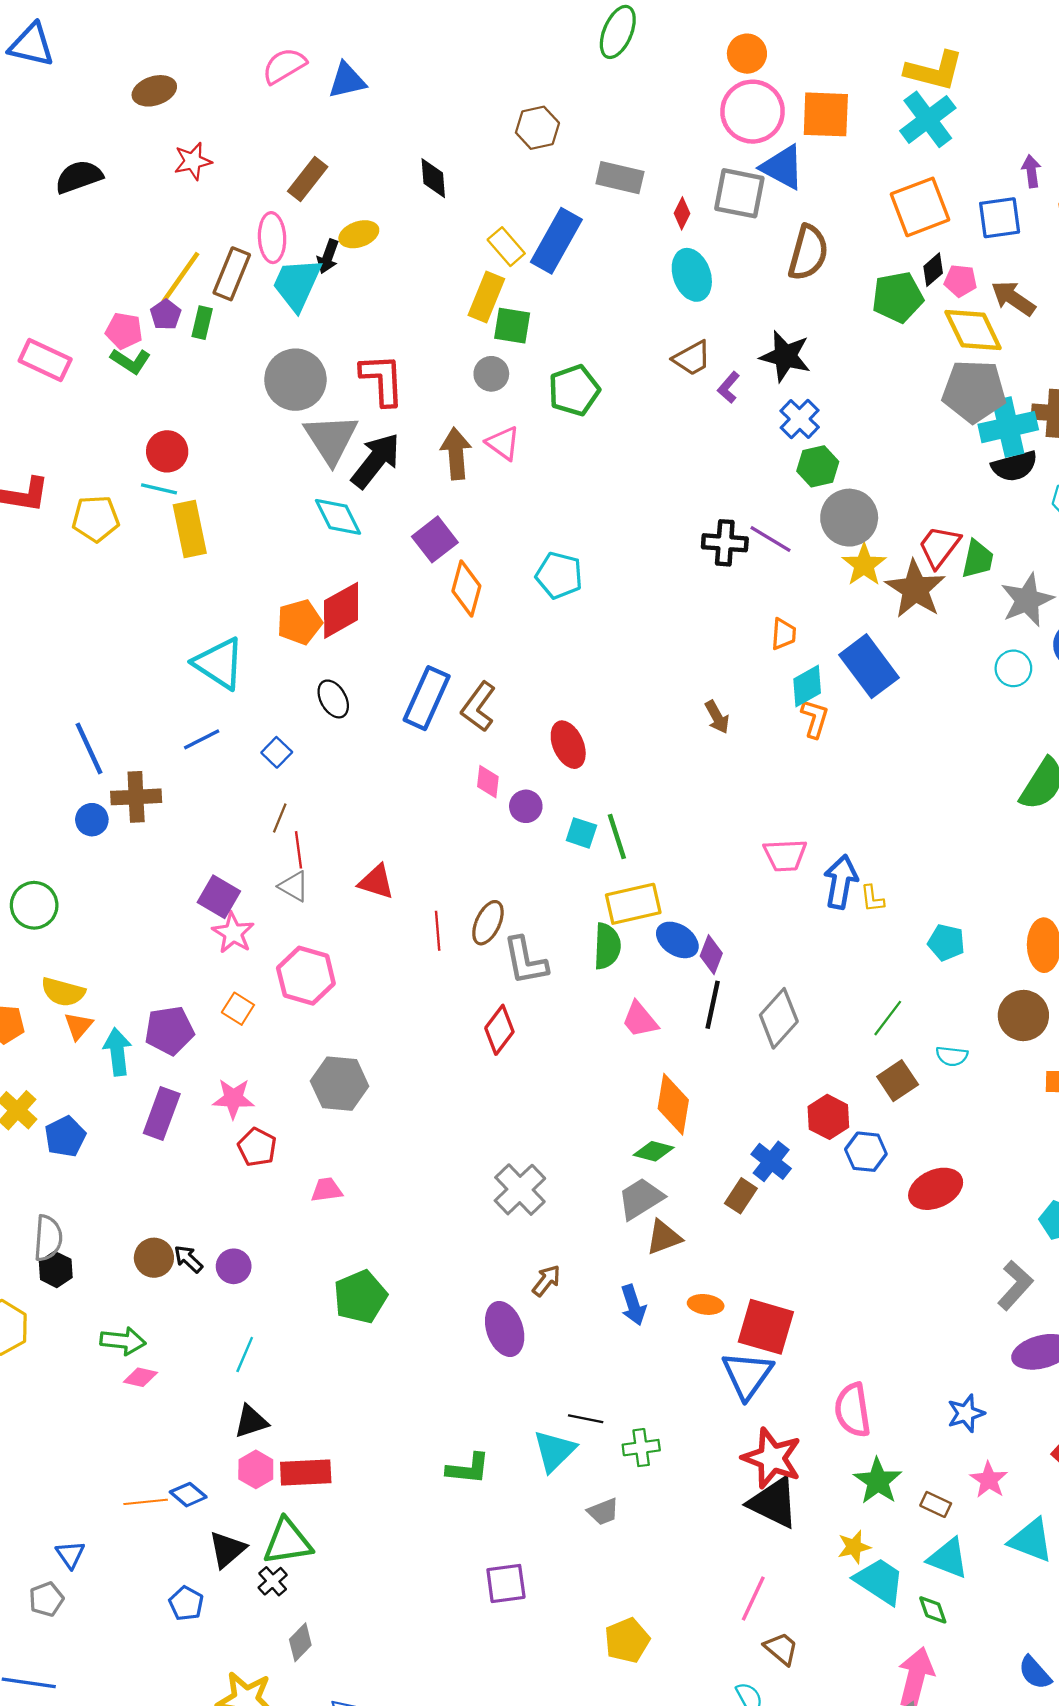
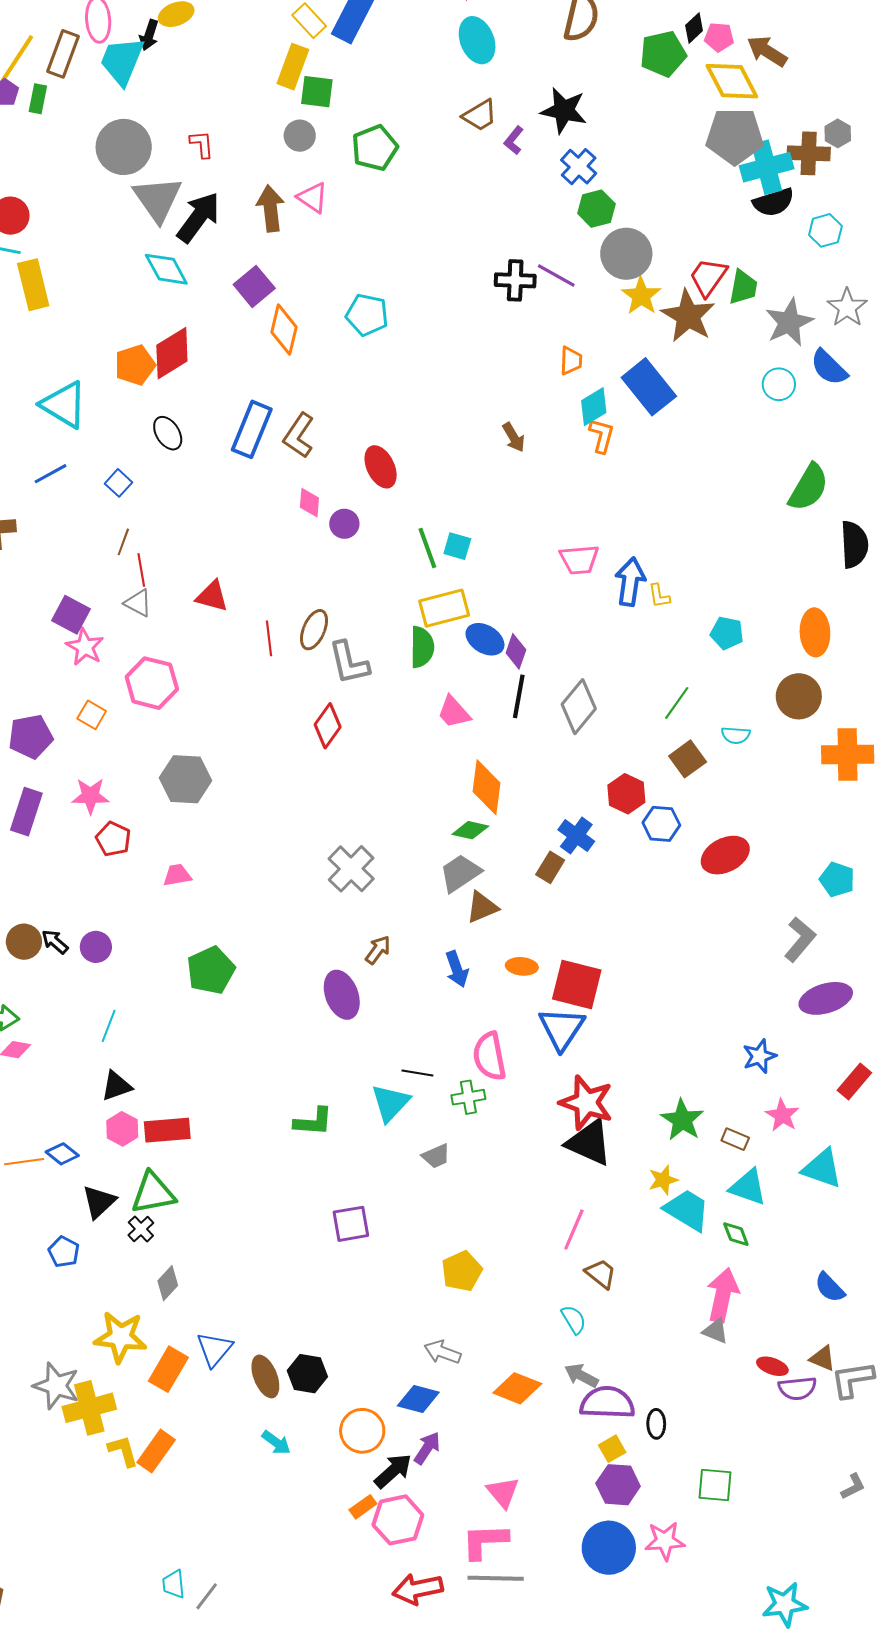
red L-shape: (382, 380) -> (202, 144), size x0.6
cyan square: (581, 833) -> (457, 546), moved
pink semicircle: (853, 1410) -> (490, 1056), moved

